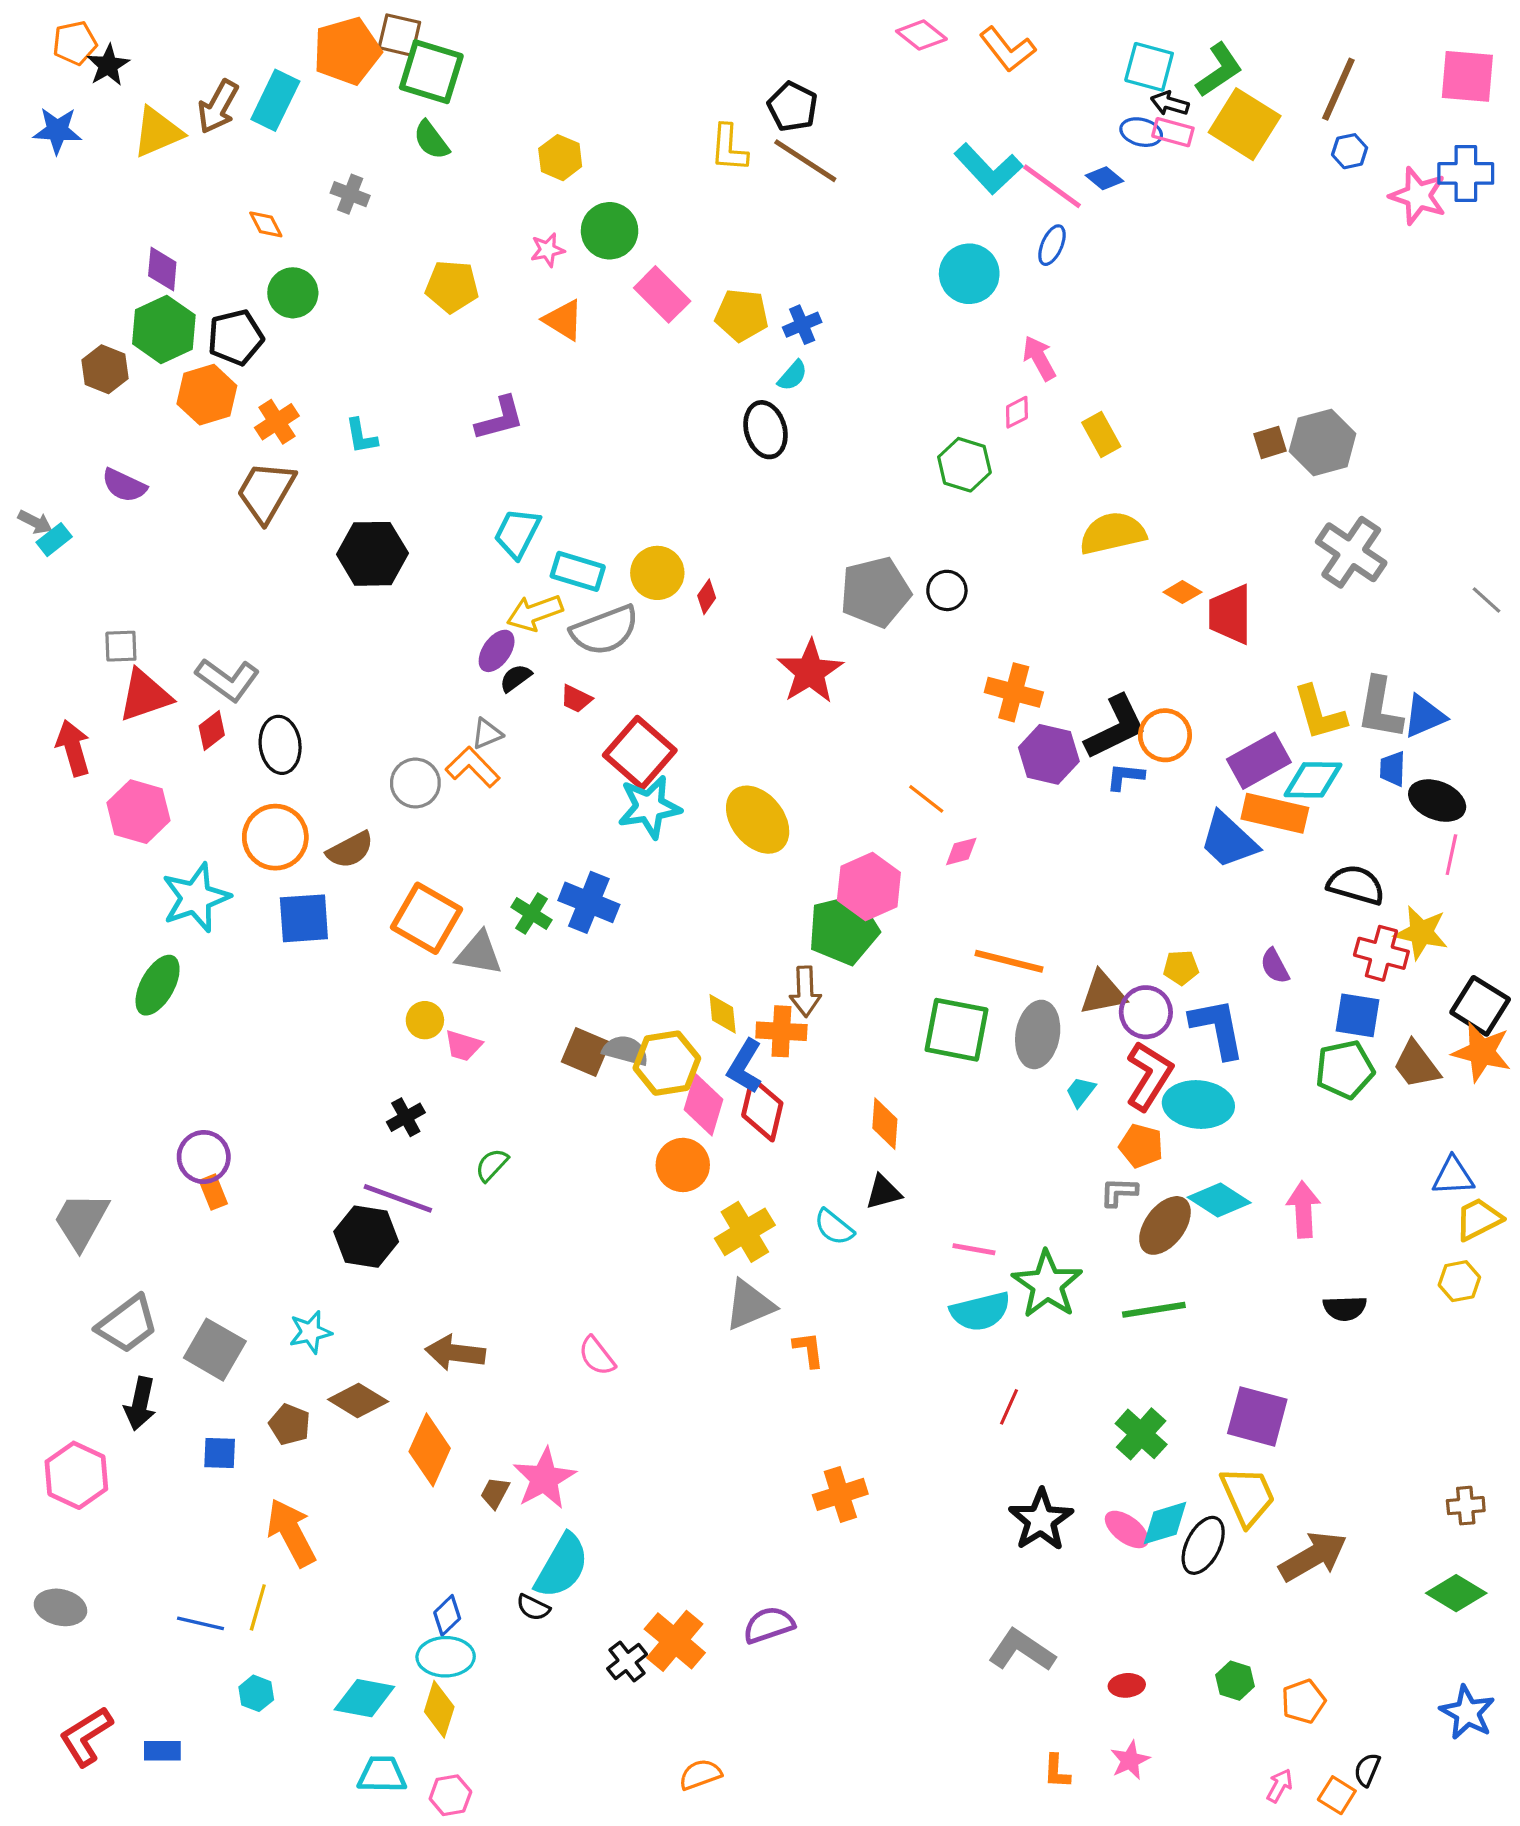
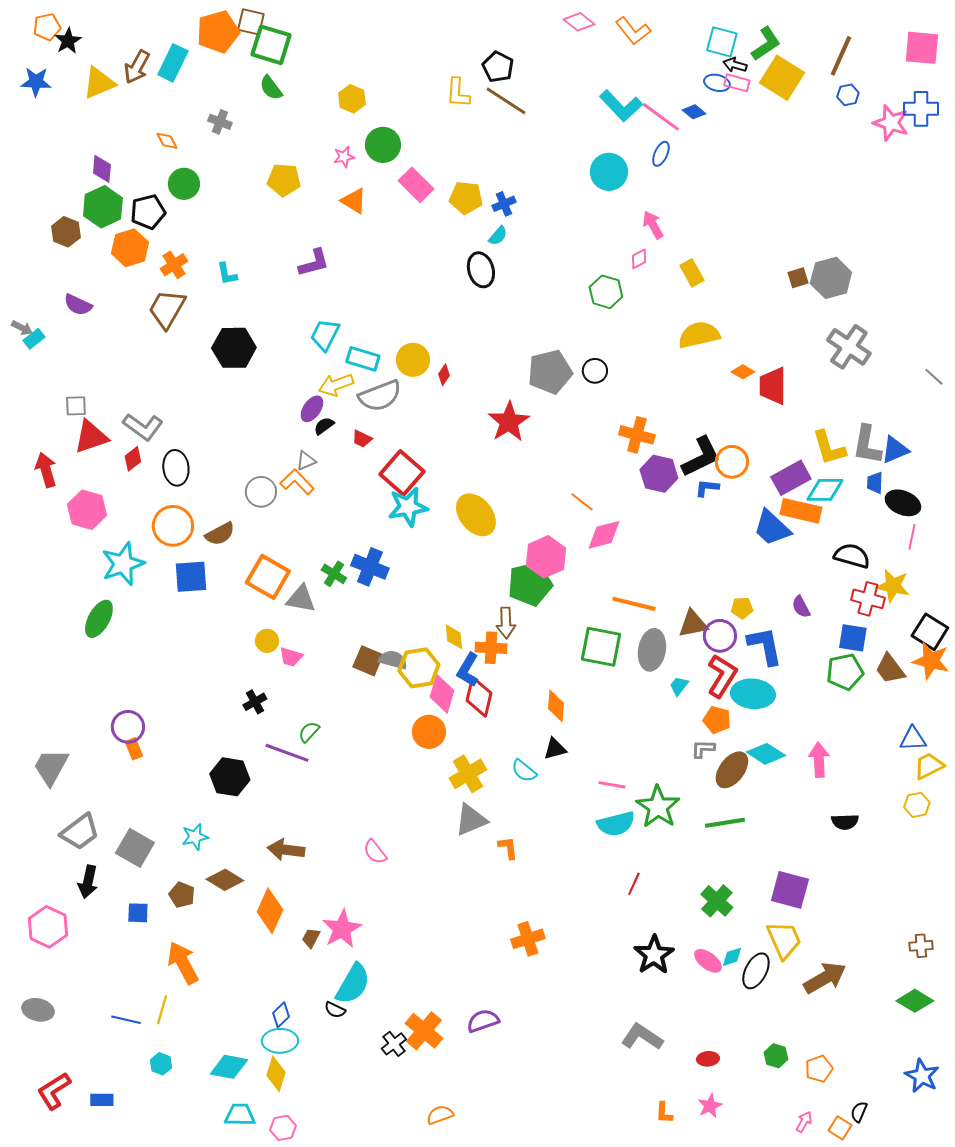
pink diamond: (961, 851) -> (604, 535), size x1.6
purple line: (398, 1198) -> (287, 753), moved
cyan diamond: (1165, 1523) -> (732, 957), size x0.7

